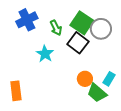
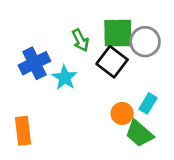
blue cross: (27, 20) -> (34, 63), moved
green square: (82, 23) -> (118, 33), turned -35
cyan rectangle: (109, 79) -> (148, 103), moved

